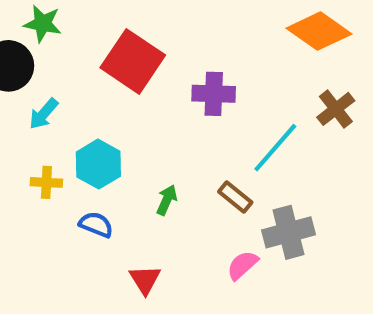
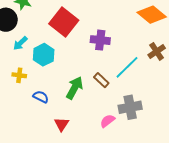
cyan hexagon: (98, 164) -> (44, 55), moved
brown rectangle: (235, 197) -> (101, 80), moved
green arrow: (167, 200) -> (75, 88), size x1.6

